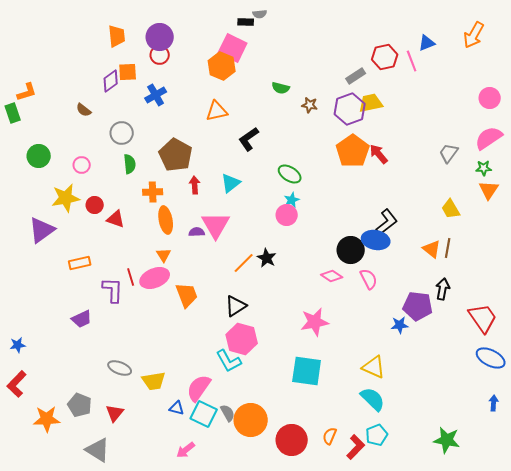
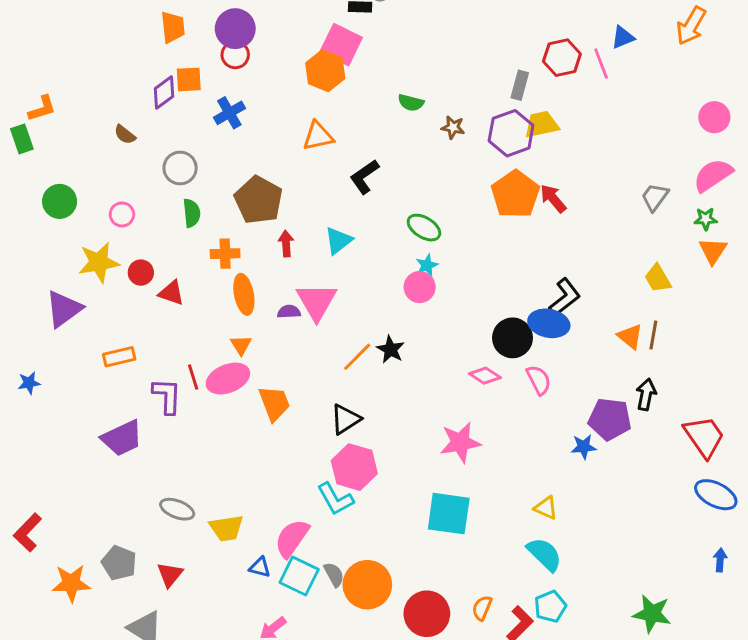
gray rectangle: (356, 76) -> (520, 85), turned -42
purple trapezoid: (82, 319) -> (122, 438), size x1.4
blue star: (18, 345) -> (29, 383), moved
yellow triangle: (374, 367) -> (546, 508), size x0.7

